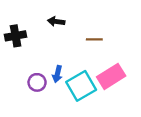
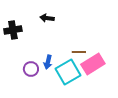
brown line: (94, 39) -> (79, 52), moved

